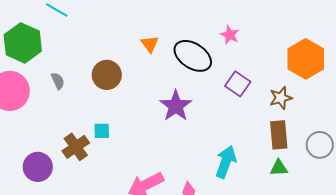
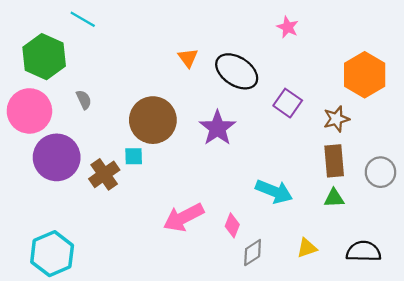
pink star: (230, 35) -> (288, 27), moved
brown circle: (107, 75) -> (153, 120), moved, size x1.4
cyan arrow: (226, 162) -> (274, 191), turned 92
purple circle: (38, 167) -> (57, 157), moved, size x1.4

